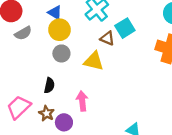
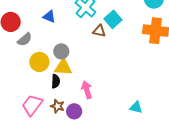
yellow circle: (59, 30) -> (39, 62), moved
yellow triangle: (94, 61) -> (63, 67), moved

